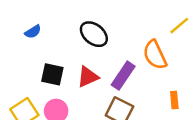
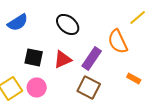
blue semicircle: (33, 32) -> (18, 22), size x1.5
orange rectangle: (174, 100) -> (134, 78), turned -56

